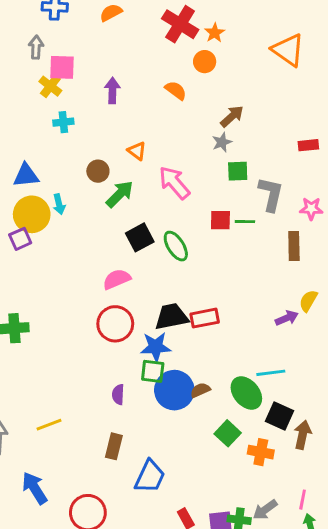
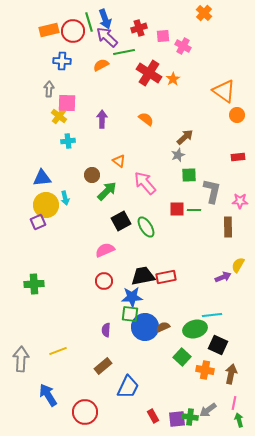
orange circle: (205, 62) -> (237, 115), moved
red circle: (115, 324) -> (104, 281), size x0.7
green ellipse: (246, 393) -> (195, 329), turned -65
brown arrow: (303, 435) -> (231, 374), moved
brown rectangle: (114, 446) -> (103, 366), turned 36

